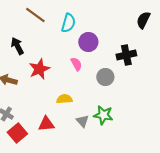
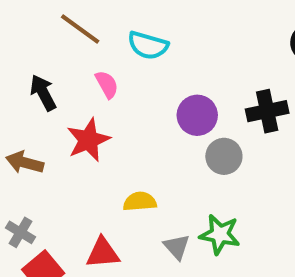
cyan semicircle: (68, 23) -> (148, 45), turned 90
purple circle: (88, 42) -> (197, 115), moved
pink semicircle: (76, 64) -> (107, 84), moved

